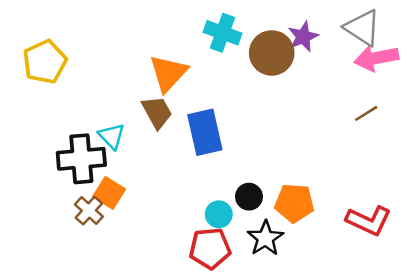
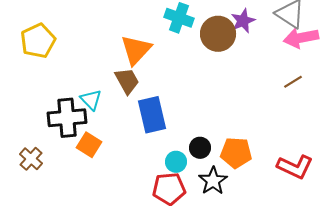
blue rectangle: (205, 132) -> (152, 115), moved
brown cross: (89, 211) -> (31, 159), moved

